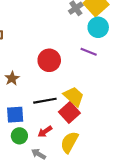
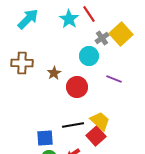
cyan circle: (98, 27) -> (89, 56), moved
brown star: (12, 78) -> (54, 73), moved

